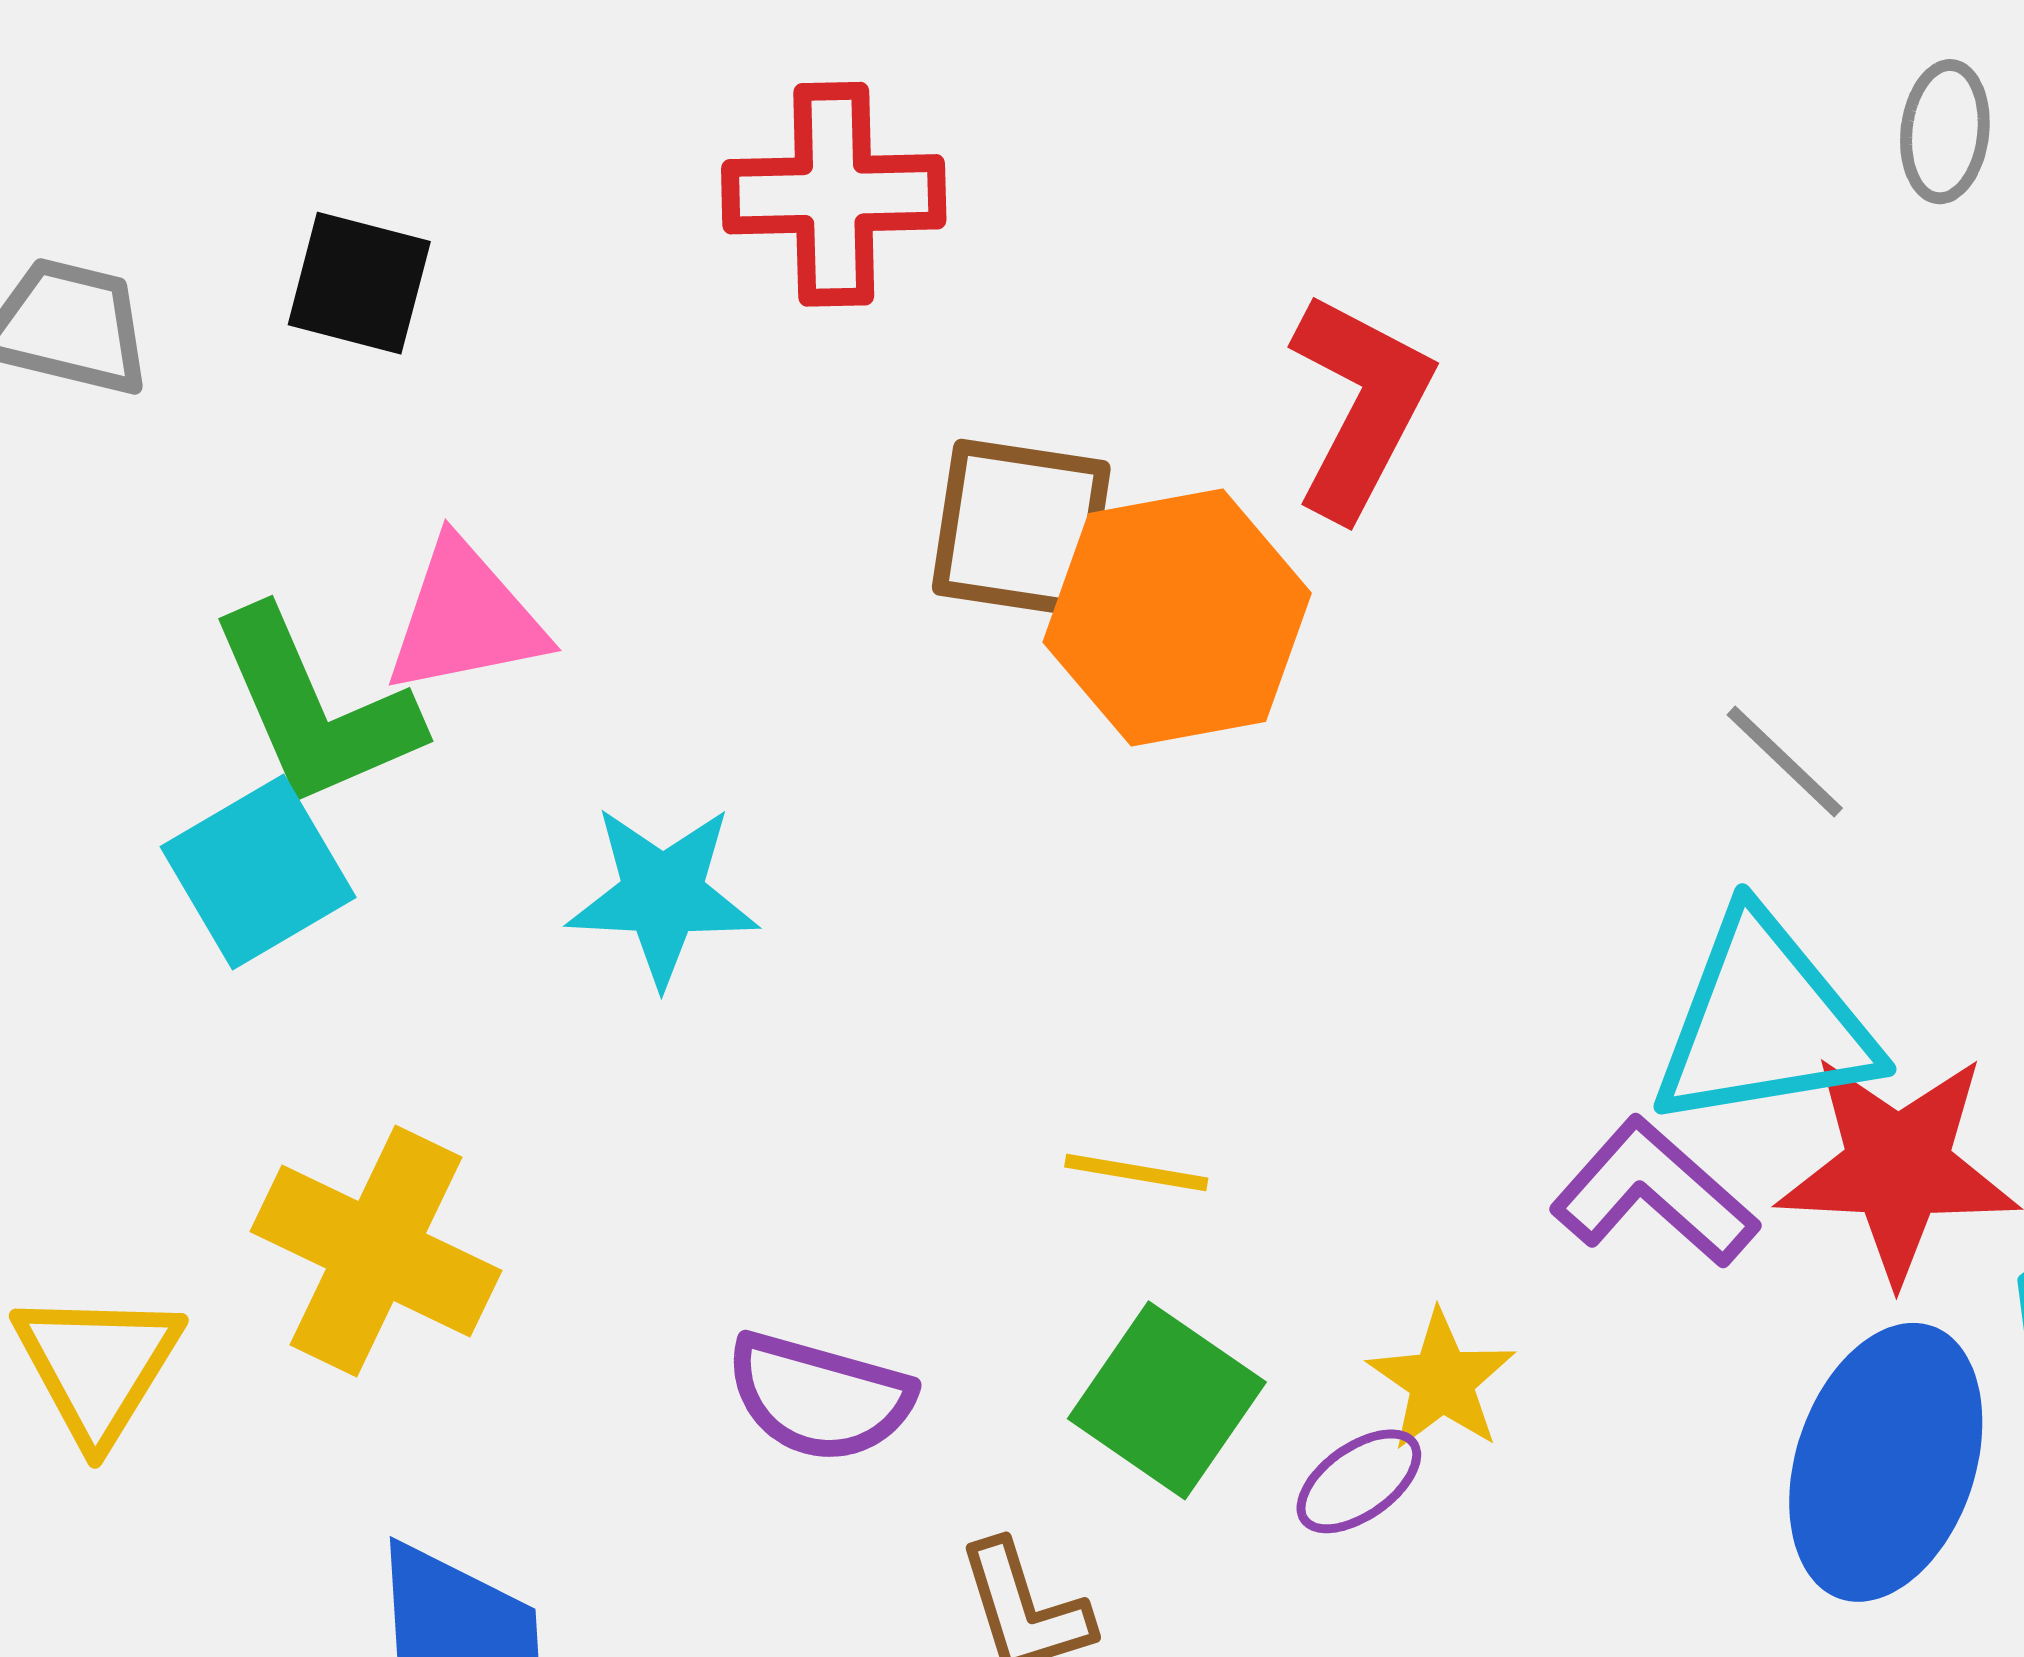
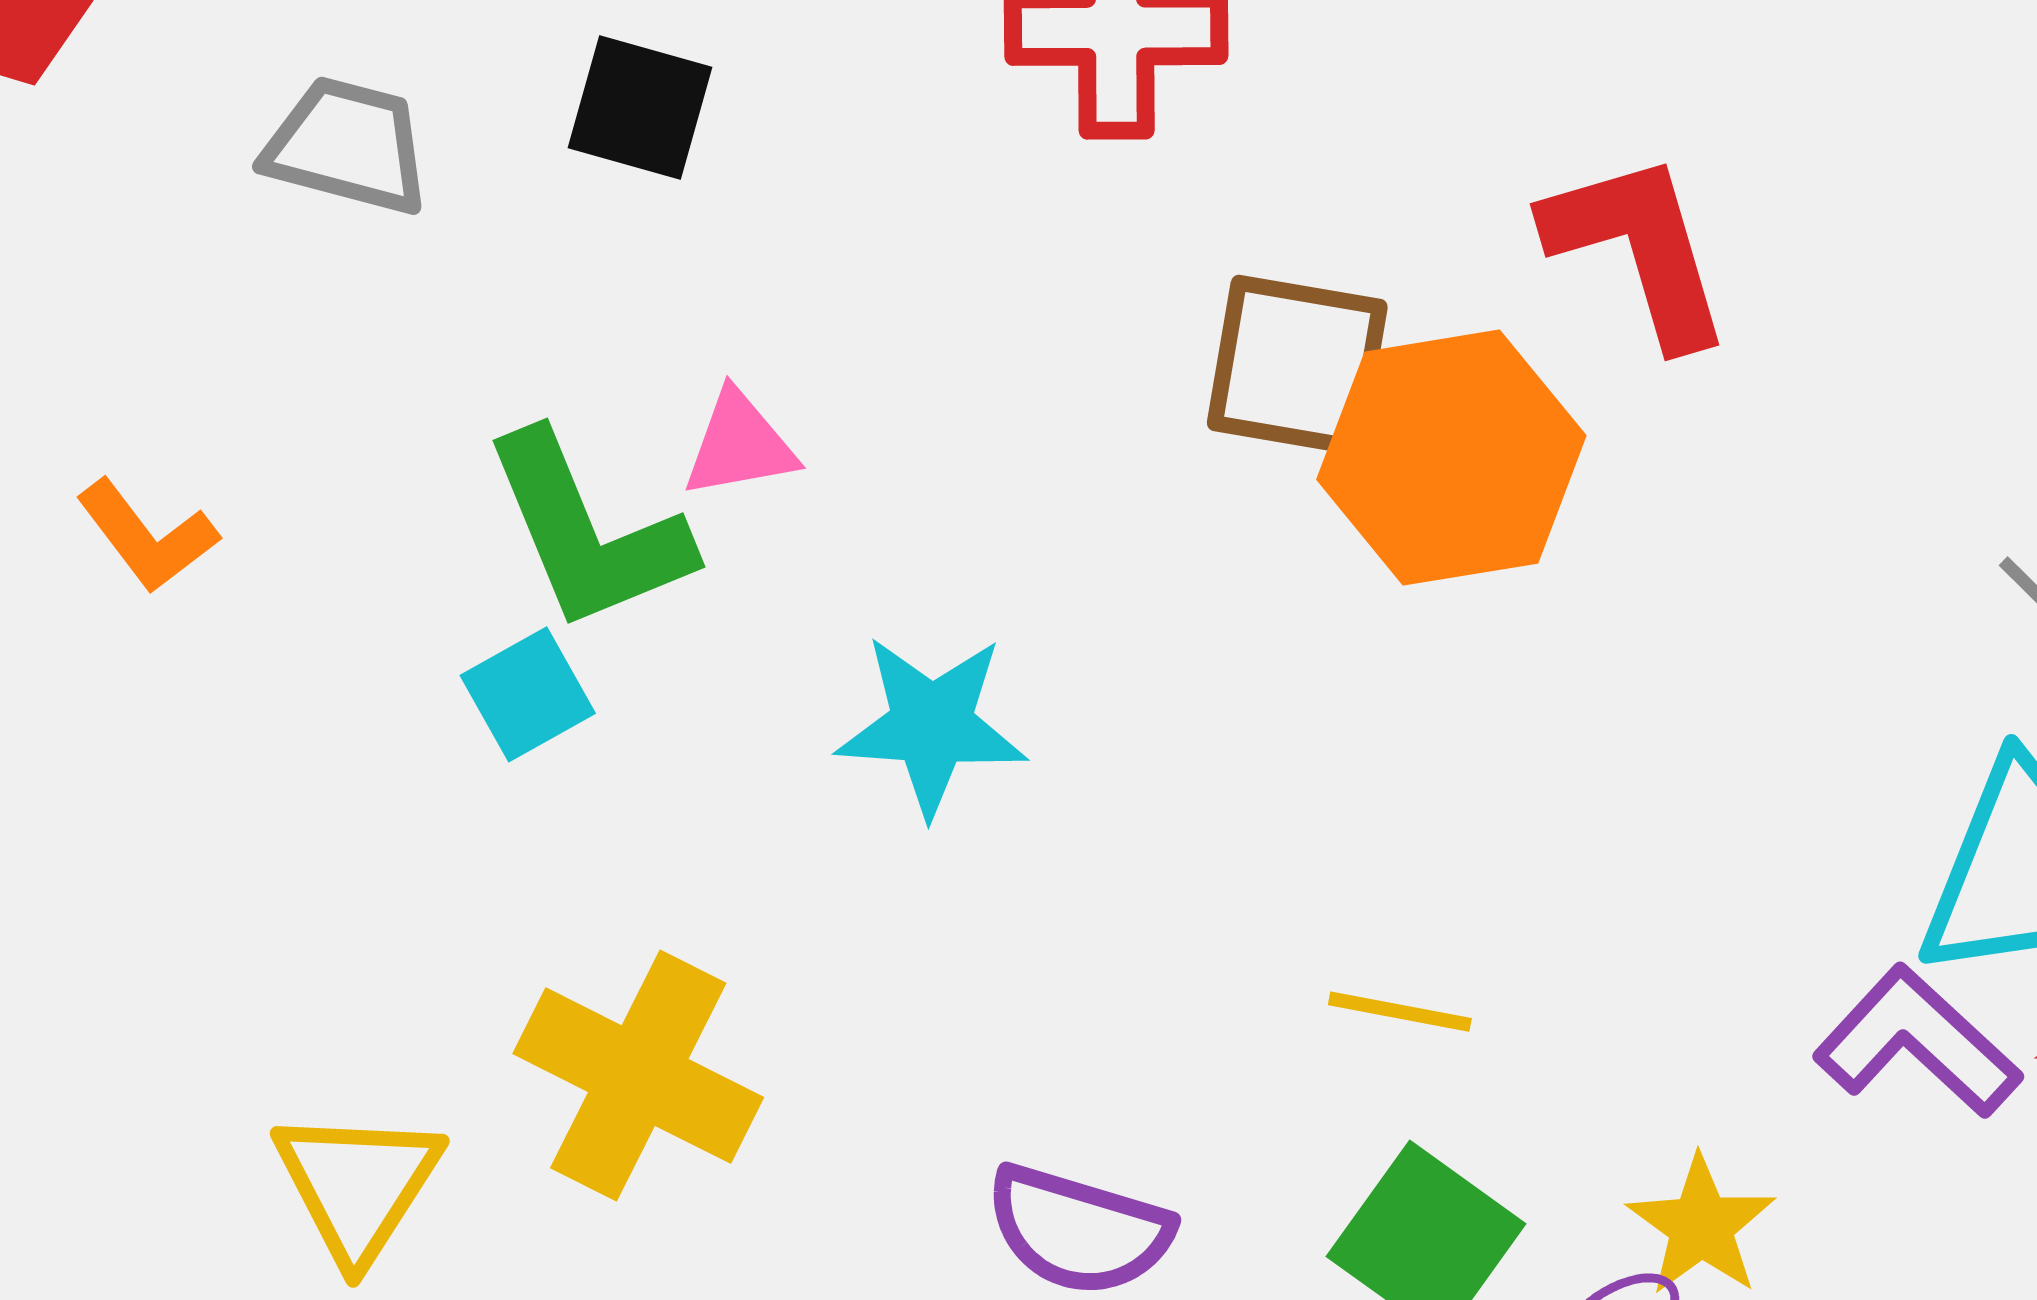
red L-shape: (1360, 405) -> (1639, 249), turned -45
pink triangle: (465, 618) -> (740, 445), size x0.7
cyan square: (258, 872) -> (528, 694), size x0.7

